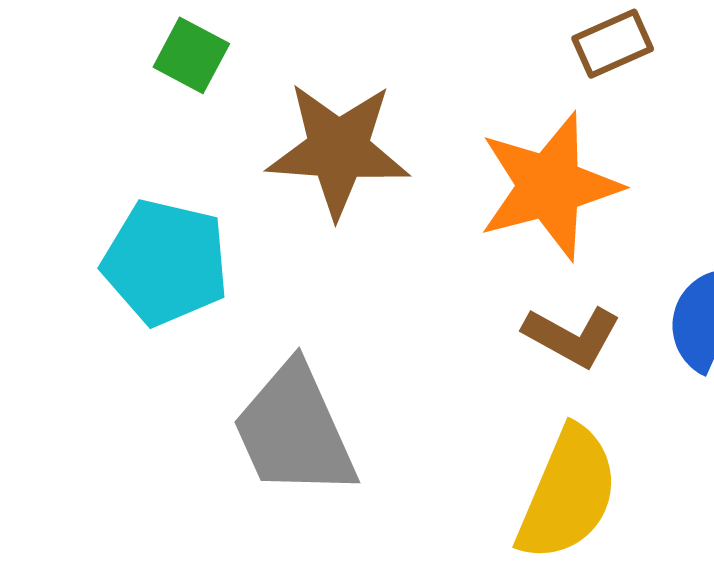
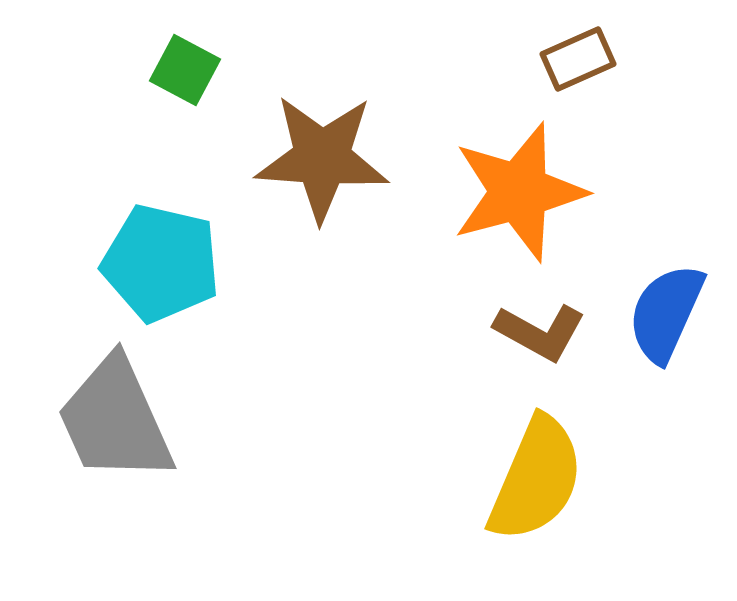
gray trapezoid: (294, 431) -> (115, 420), moved

